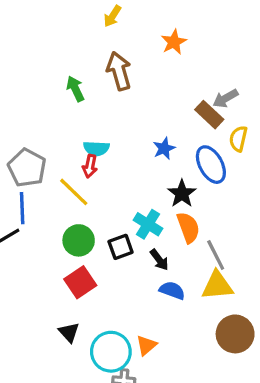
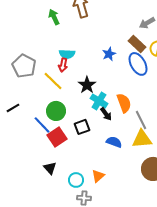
brown rectangle: (209, 115) -> (137, 44), moved
black star: (182, 194) -> (87, 85), moved
blue line: (22, 208) -> (42, 125), moved, turned -42
black square: (121, 247) -> (82, 127), moved
black arrow: (159, 260) -> (106, 114), moved
cyan circle: (111, 352) -> (76, 180), size x0.6

